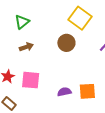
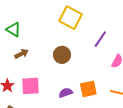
green triangle: (22, 22) -> (14, 30), turned -42
brown circle: (66, 43) -> (62, 55), moved

